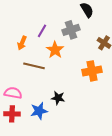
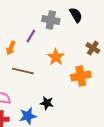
gray cross: (71, 30) -> (51, 20), moved, turned 30
orange star: (55, 50) -> (56, 57), moved

